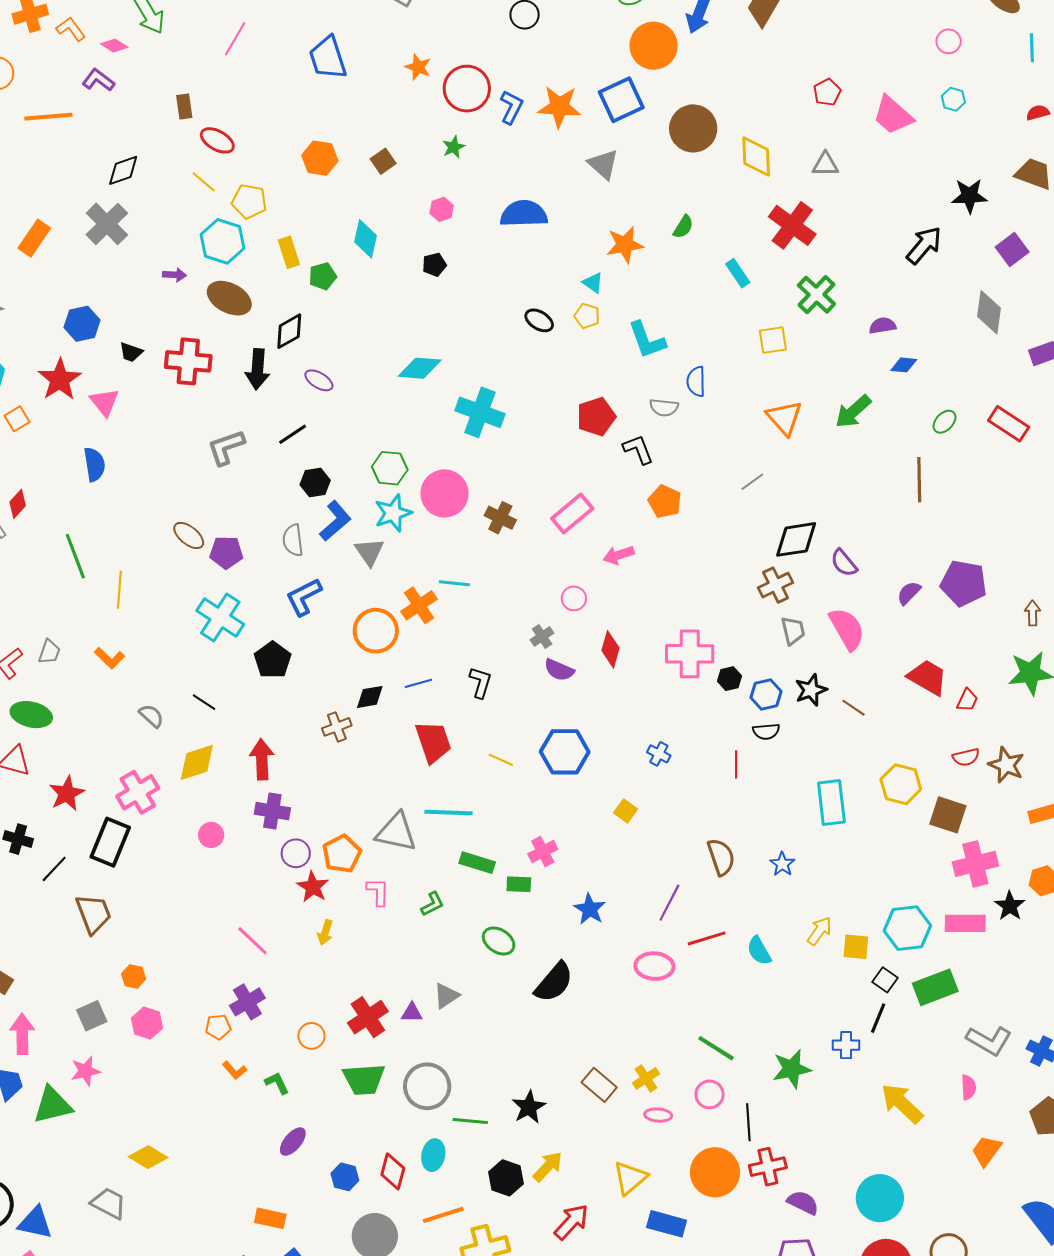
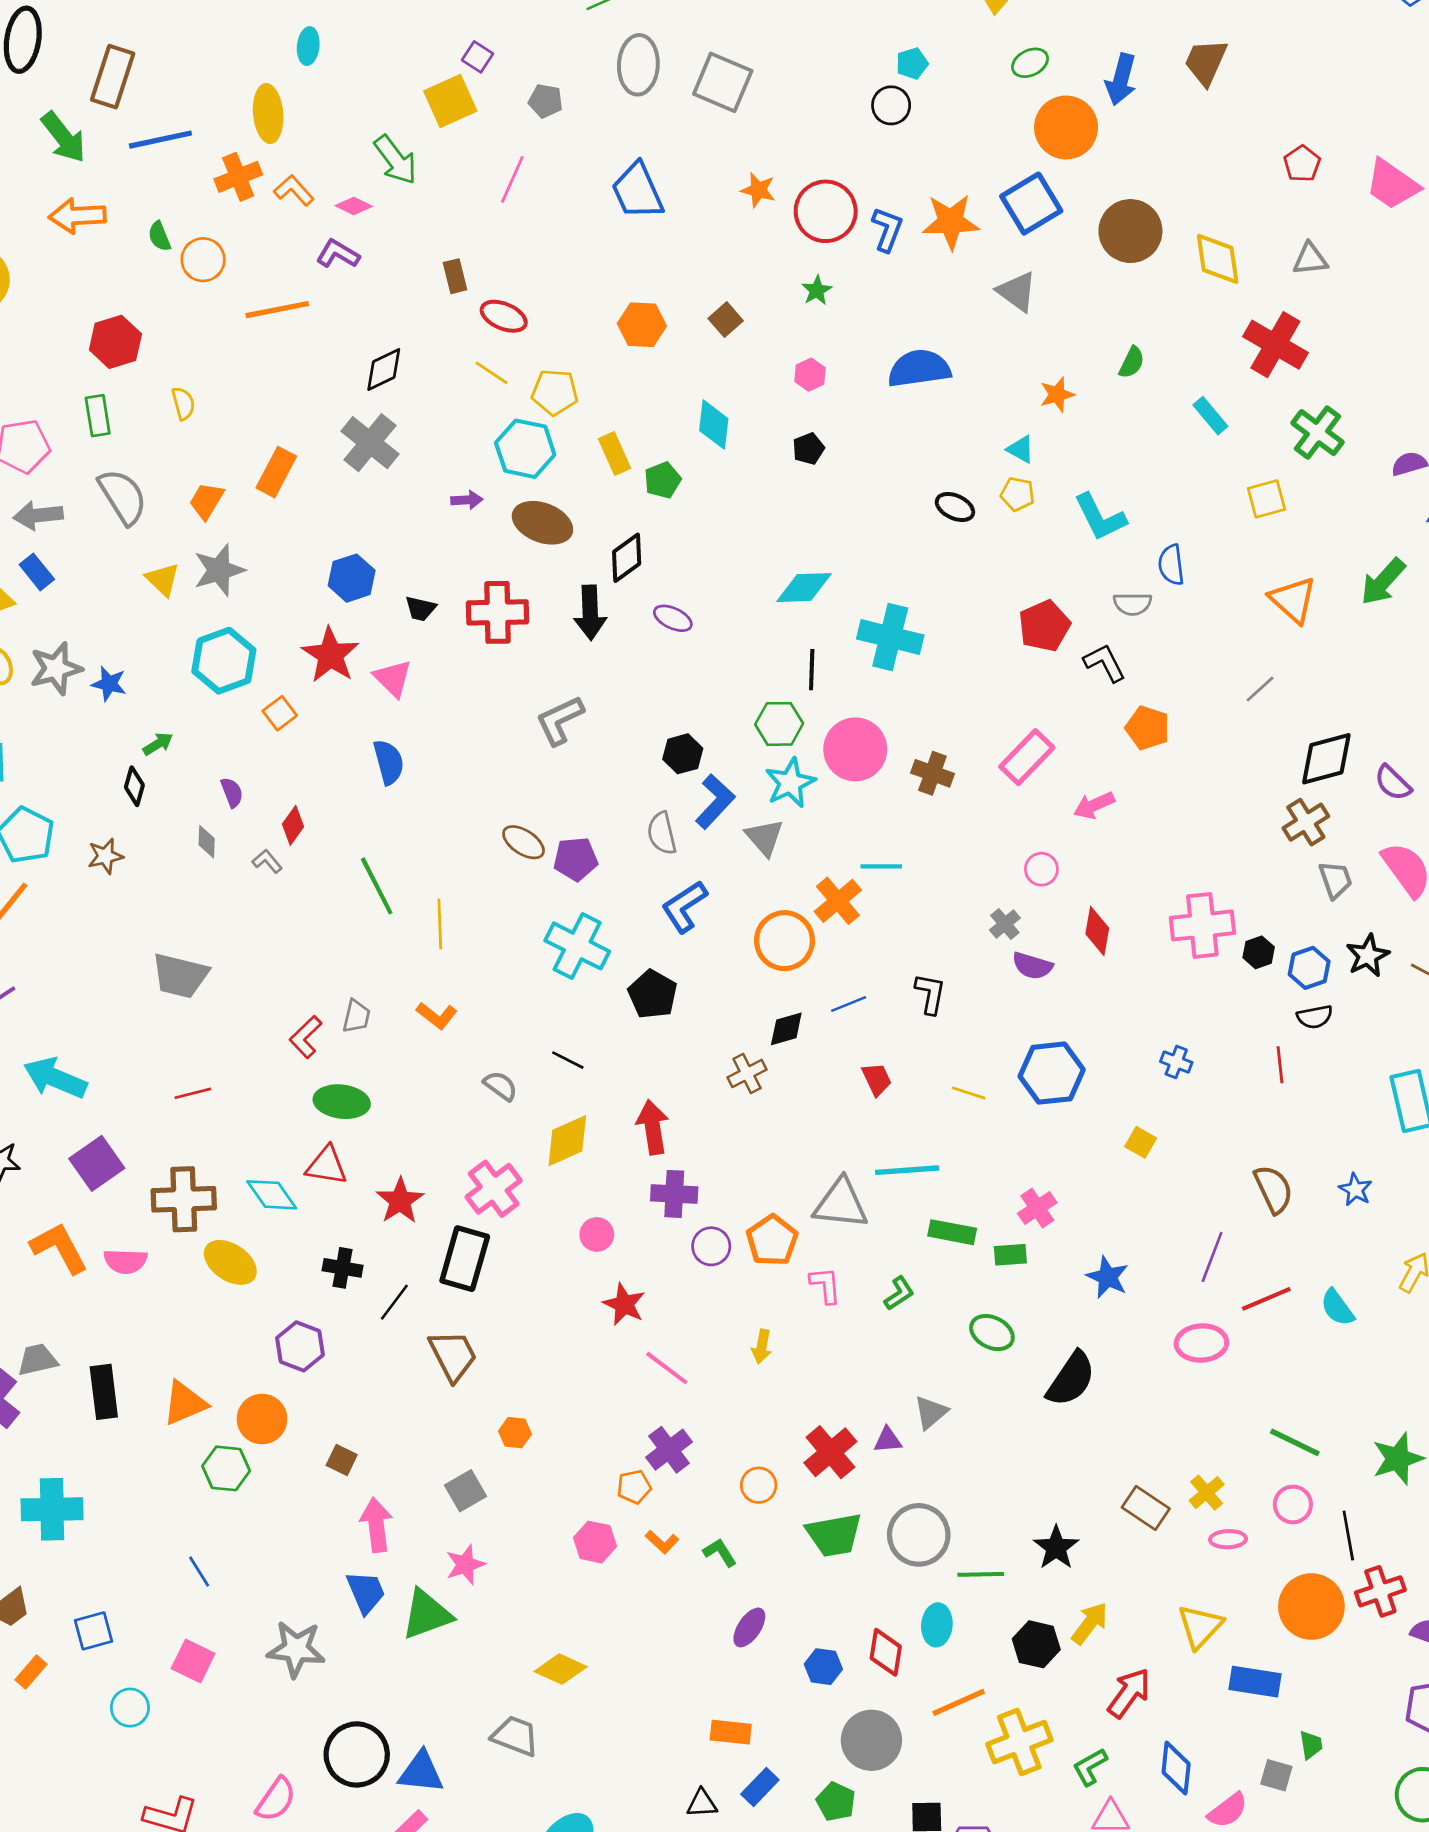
orange star: (625, 245) -> (1057, 394), size x0.7
black line: (293, 434) -> (812, 670), moved, turned -48
red trapezoid: (433, 742) -> (877, 1079), size x0.6
red star: (313, 887) -> (624, 1304), moved
pink hexagon: (147, 1023) -> (595, 1542), moved

